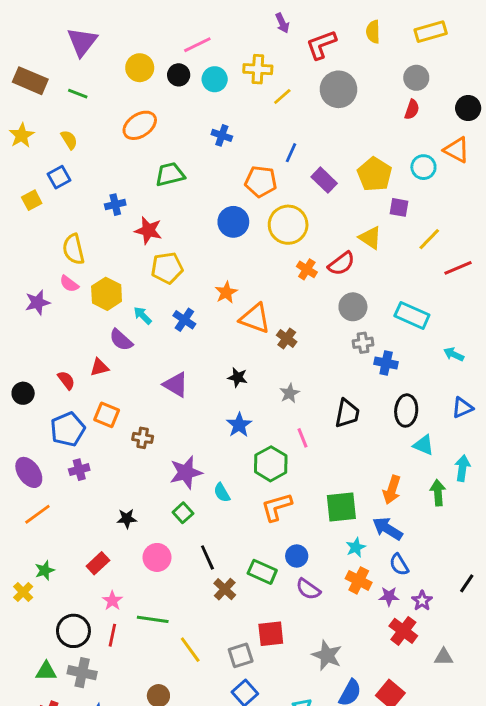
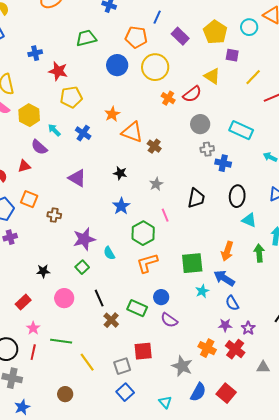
green trapezoid: (170, 174) -> (86, 38), moved
orange cross: (359, 580) -> (207, 348), moved

